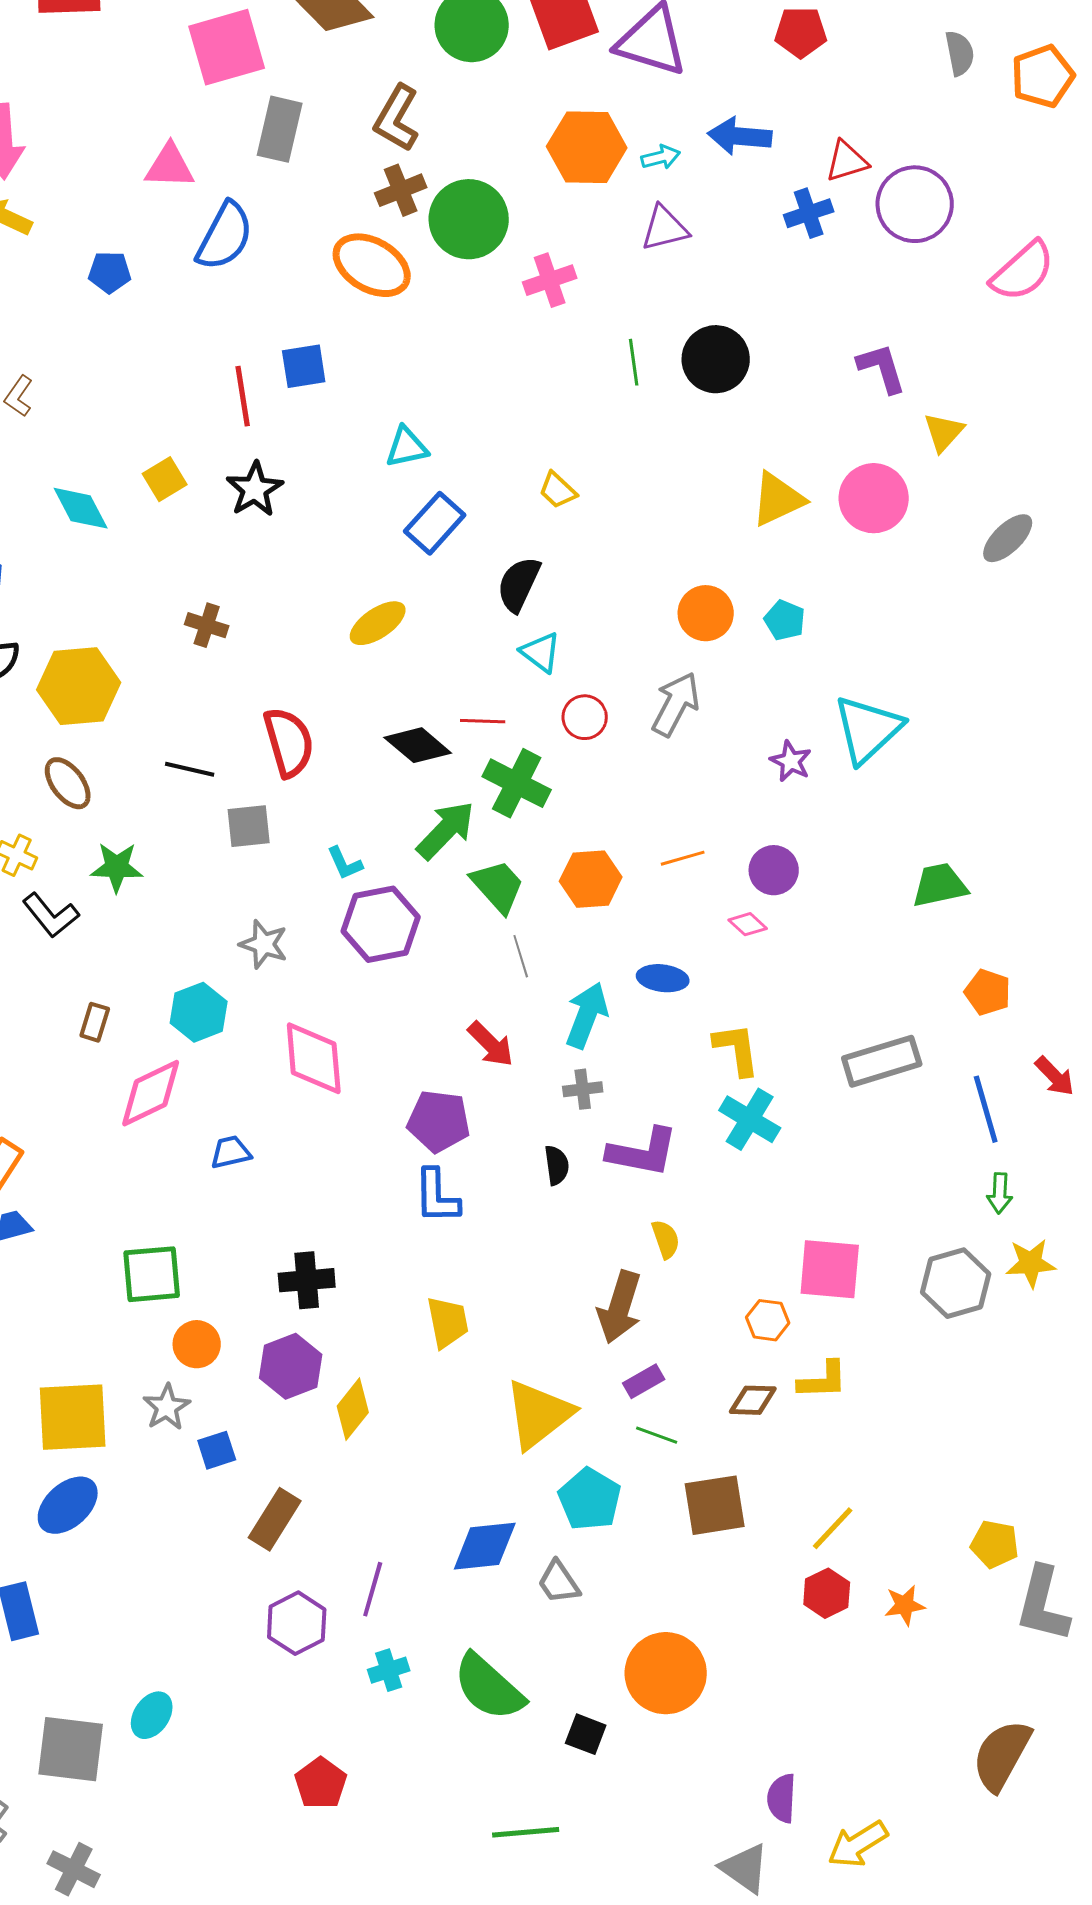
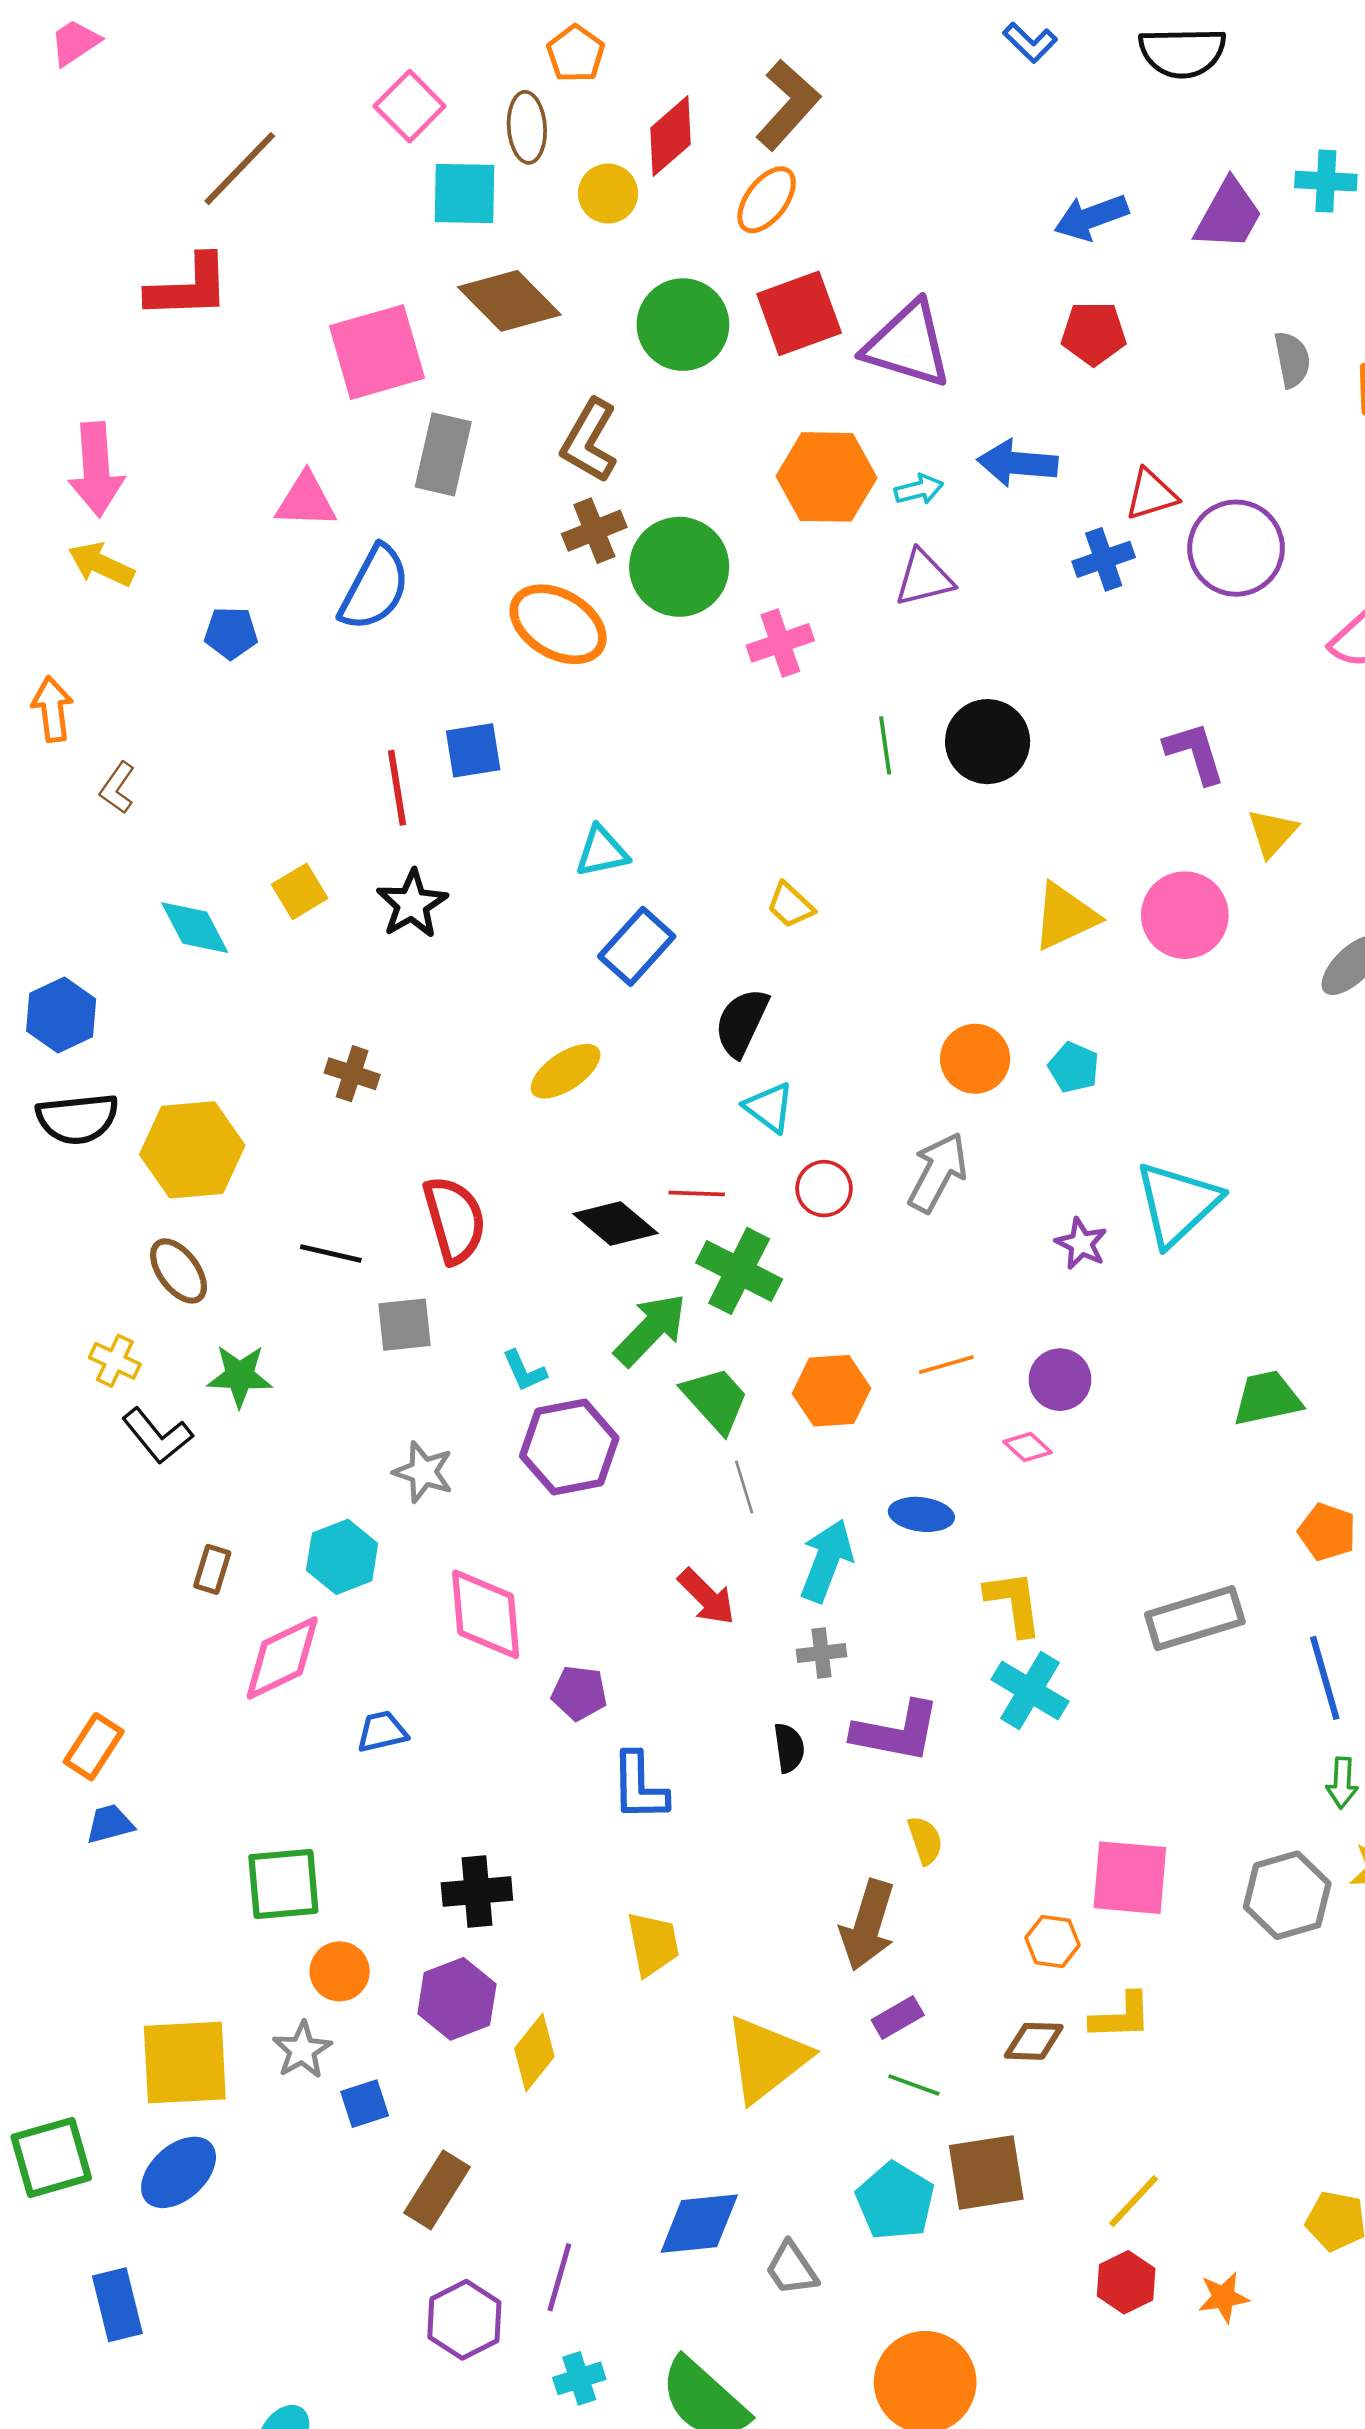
purple pentagon: (439, 1121) -> (579, 1693), moved, size x0.7
cyan pentagon: (590, 1499) -> (895, 2201), moved

